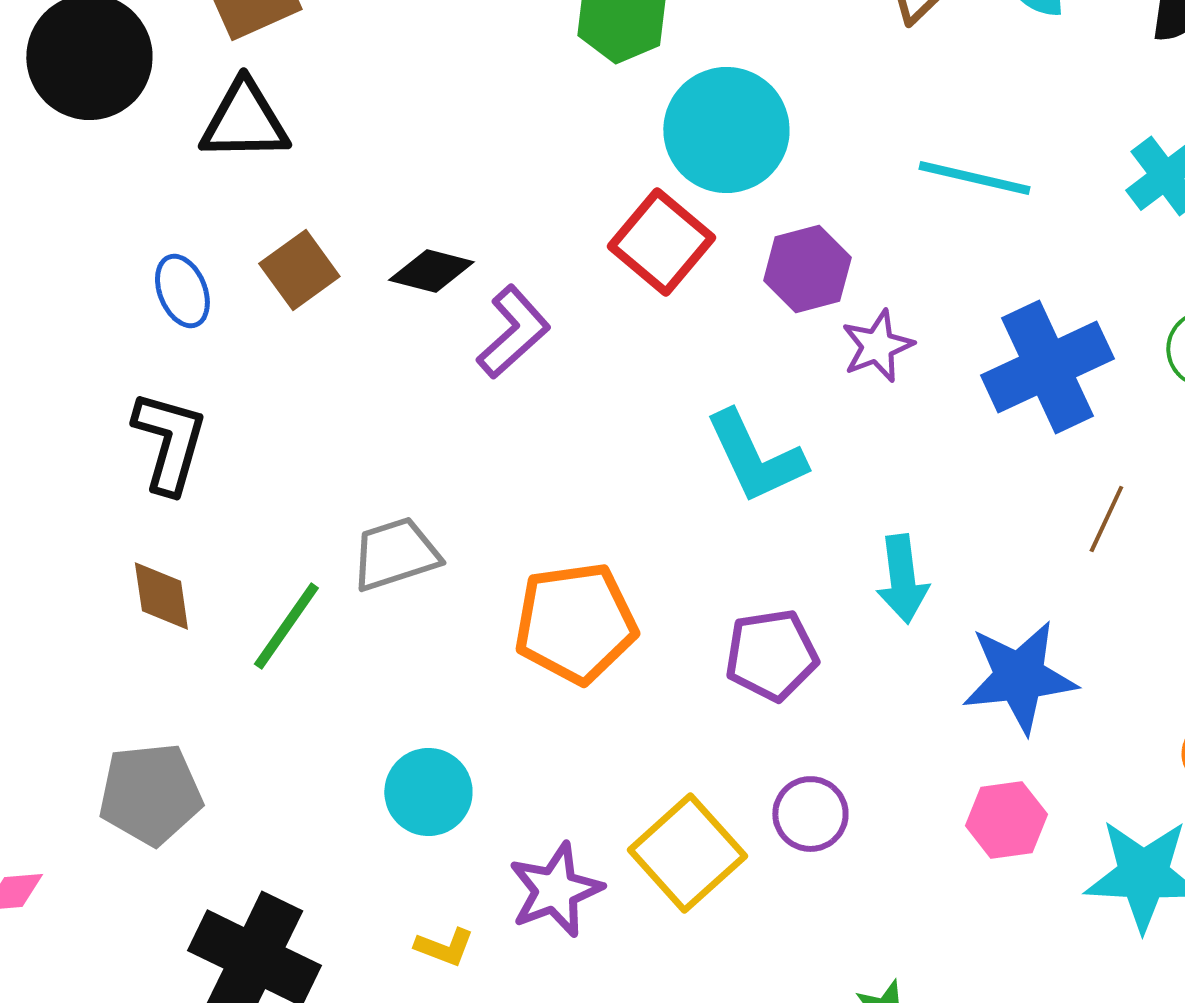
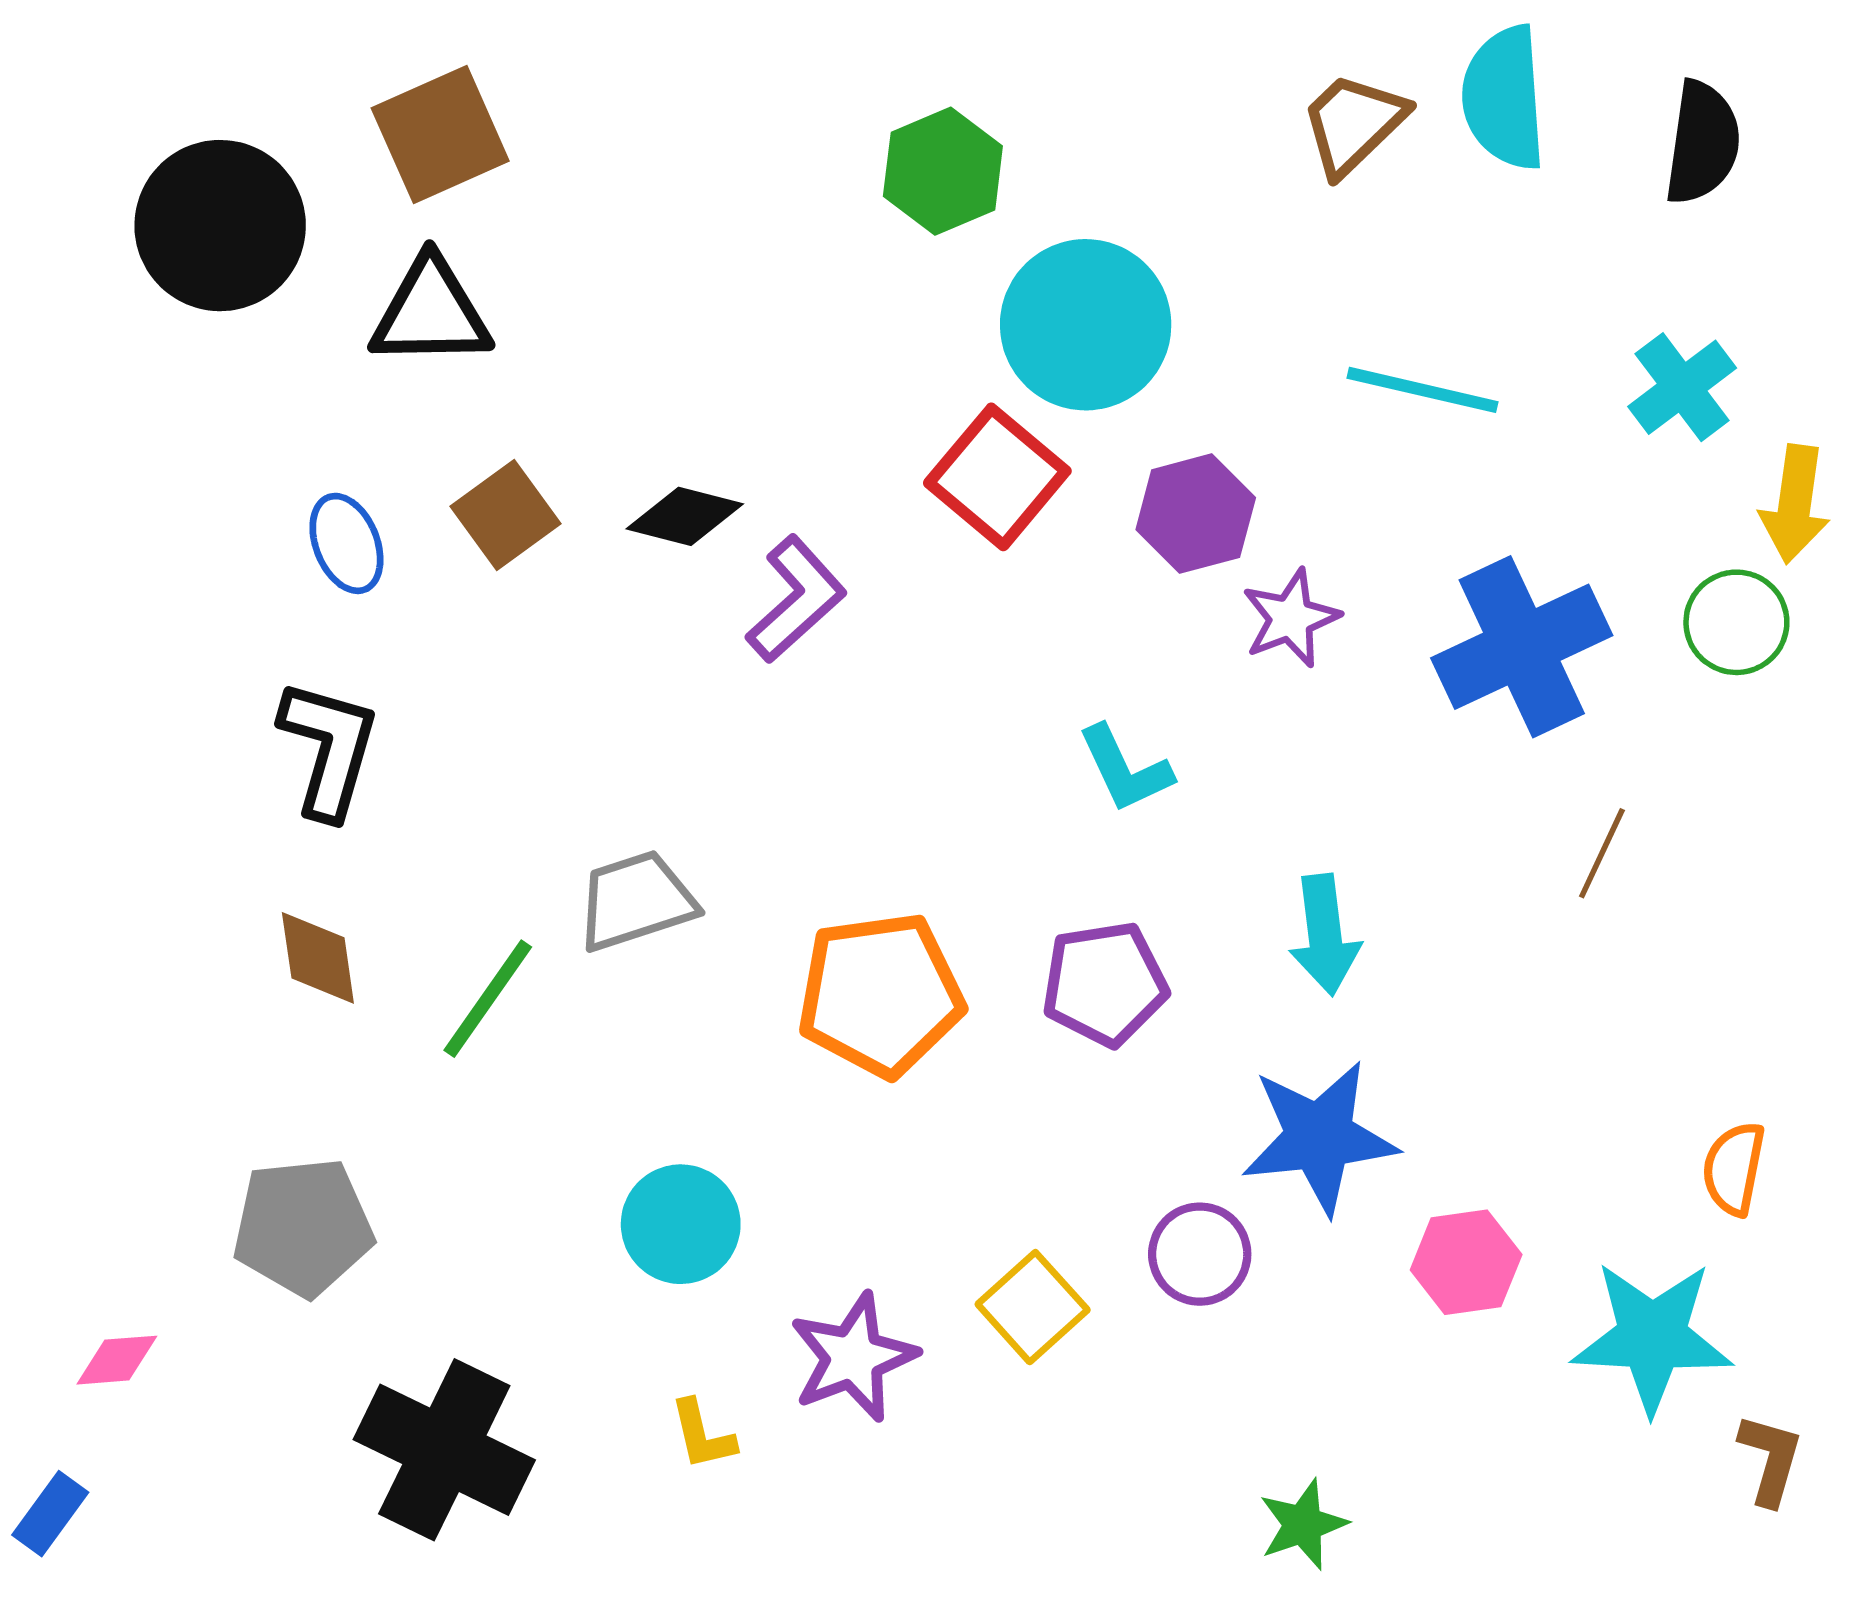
cyan L-shape: (755, 457) -> (1125, 769), size x0.7
purple pentagon: (771, 655) -> (1105, 984), moved
blue star: (1019, 677) -> (1319, 1137), moved
yellow square: (687, 853) -> (1033, 1307), size x0.7
yellow L-shape: (444, 947) -> (702, 1435), turned 56

